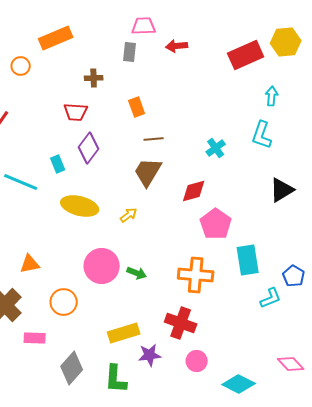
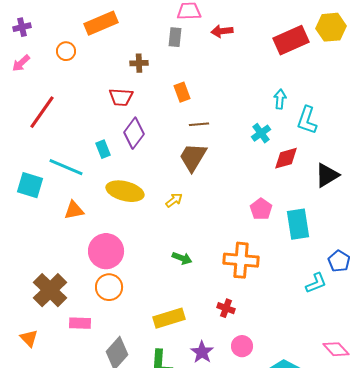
cyan arrow: (272, 96) -> (280, 99), moved
red diamond: (194, 191) -> (286, 158), moved
pink pentagon: (216, 224) -> (261, 209), size x0.7
cyan rectangle: (248, 260) -> (298, 224), moved
orange triangle: (30, 264) -> (74, 210), moved
pink circle: (102, 266) -> (106, 251), moved
red cross: (181, 323) -> (226, 308), size x0.6
purple star: (150, 355) -> (202, 352), moved, turned -30

